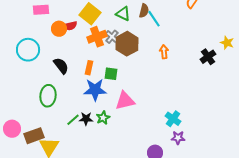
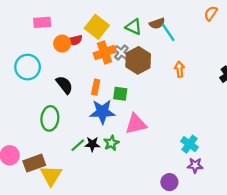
brown semicircle: (144, 11) -> (157, 23), turned 56

